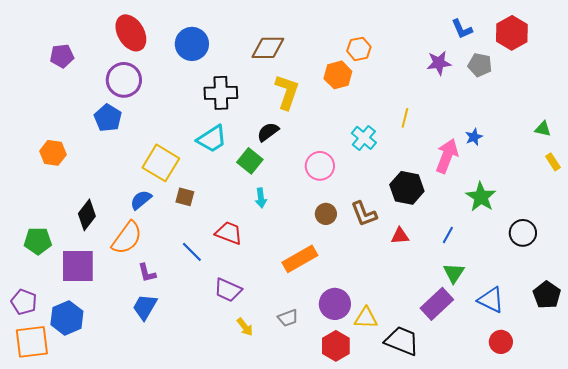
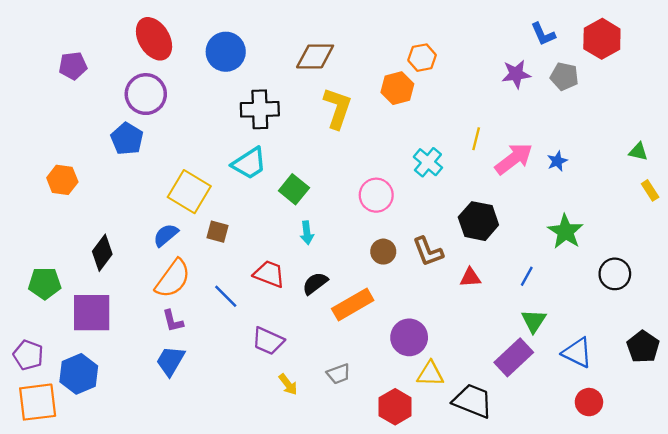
black semicircle: (268, 132) -> (315, 283), moved
pink arrow: (447, 156) -> (514, 159), moved, turned 32
orange semicircle: (127, 238) -> (173, 279), moved
purple circle: (335, 304) -> (409, 337), moved

